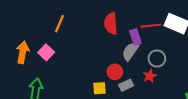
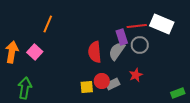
red semicircle: (111, 24) -> (95, 52), moved
gray circle: (157, 58) -> (140, 45), moved
red circle: (115, 72) -> (102, 81), moved

